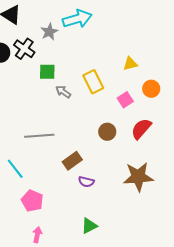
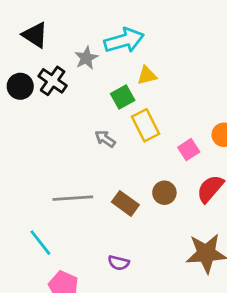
yellow triangle: (130, 64) -> (147, 75), moved
green square: (47, 72) -> (123, 97), moved, turned -30
brown rectangle: (72, 161) -> (125, 203), moved, turned 72
purple semicircle: (86, 182) -> (119, 263), moved

